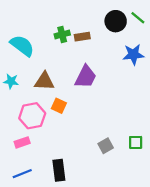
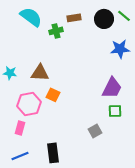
brown rectangle: (82, 37) -> (74, 18), moved
cyan semicircle: (22, 46) -> (31, 17), moved
purple trapezoid: (86, 77) -> (112, 88), moved
pink rectangle: (22, 142) -> (20, 128), turned -56
green square: (136, 142) -> (115, 111), moved

